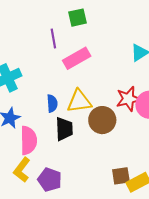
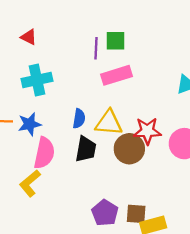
green square: (77, 18) -> (116, 41), moved
red star: (128, 99) -> (147, 131), moved
purple pentagon: (50, 180) -> (105, 213), moved

